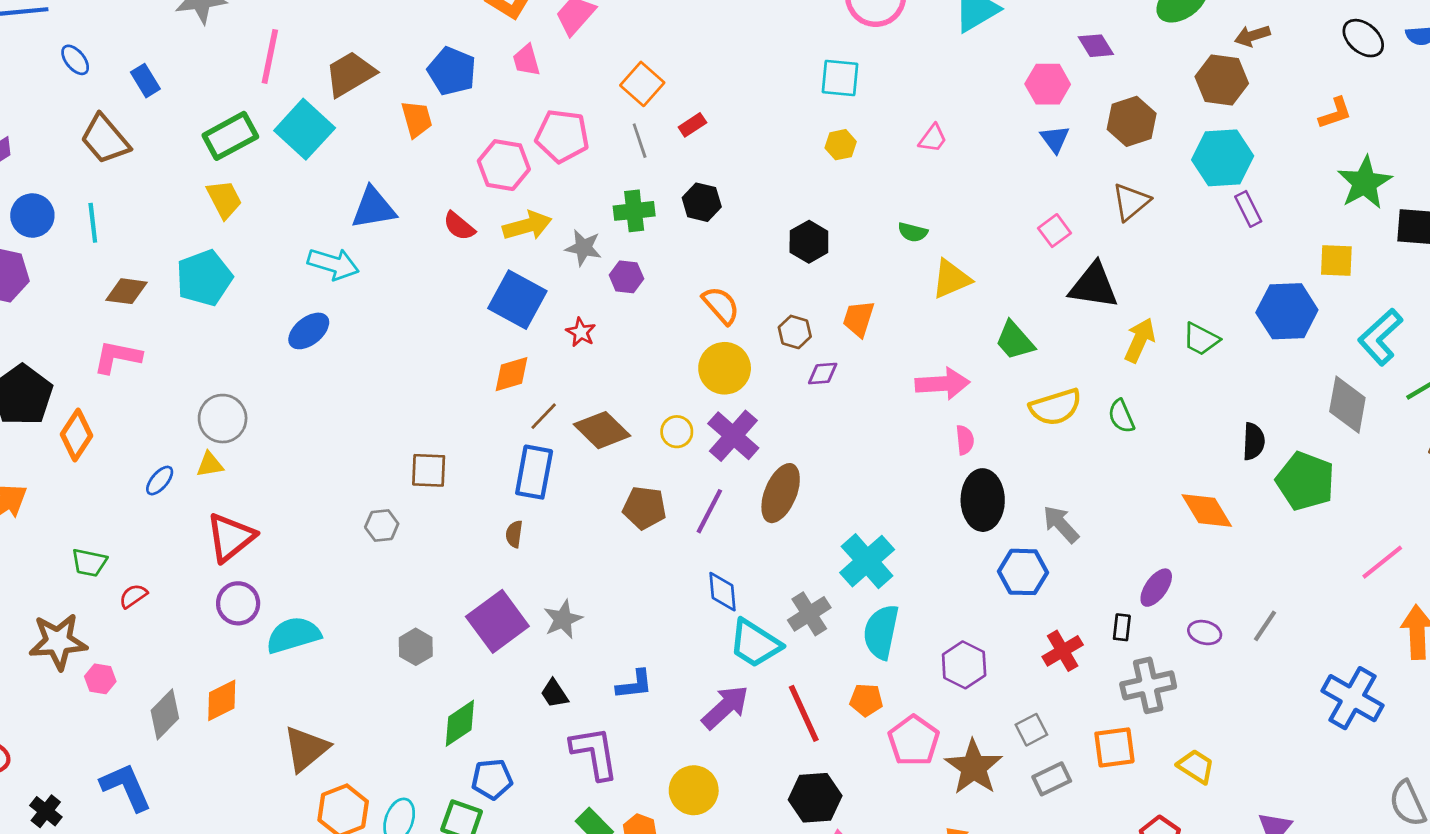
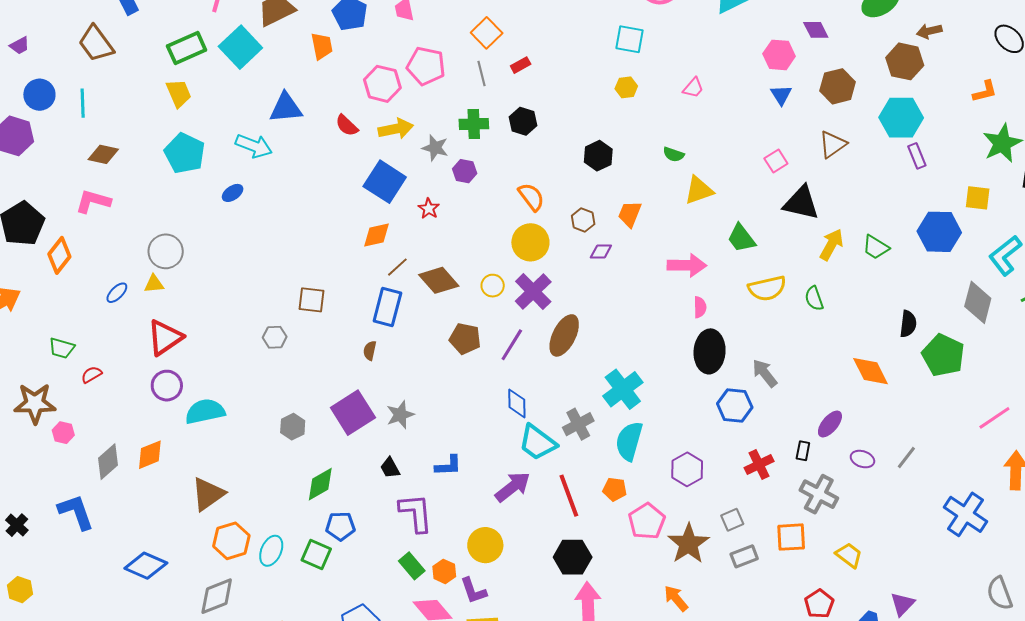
cyan pentagon: (204, 278) -> (185, 153), moved, turned -30
blue ellipse: (309, 331) -> (233, 193), size x0.7
gray cross: (1148, 685) -> (819, 494), turned 36

